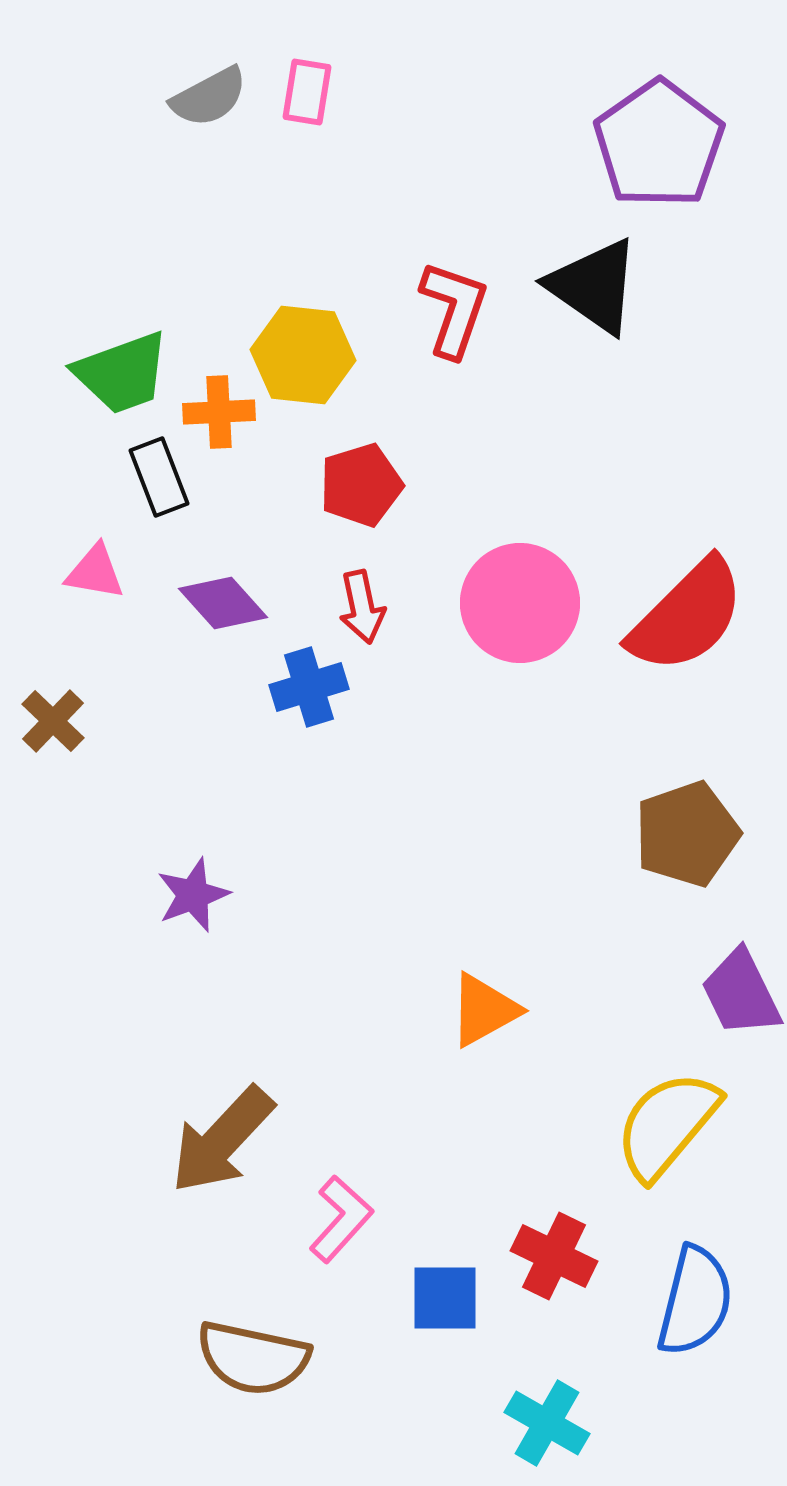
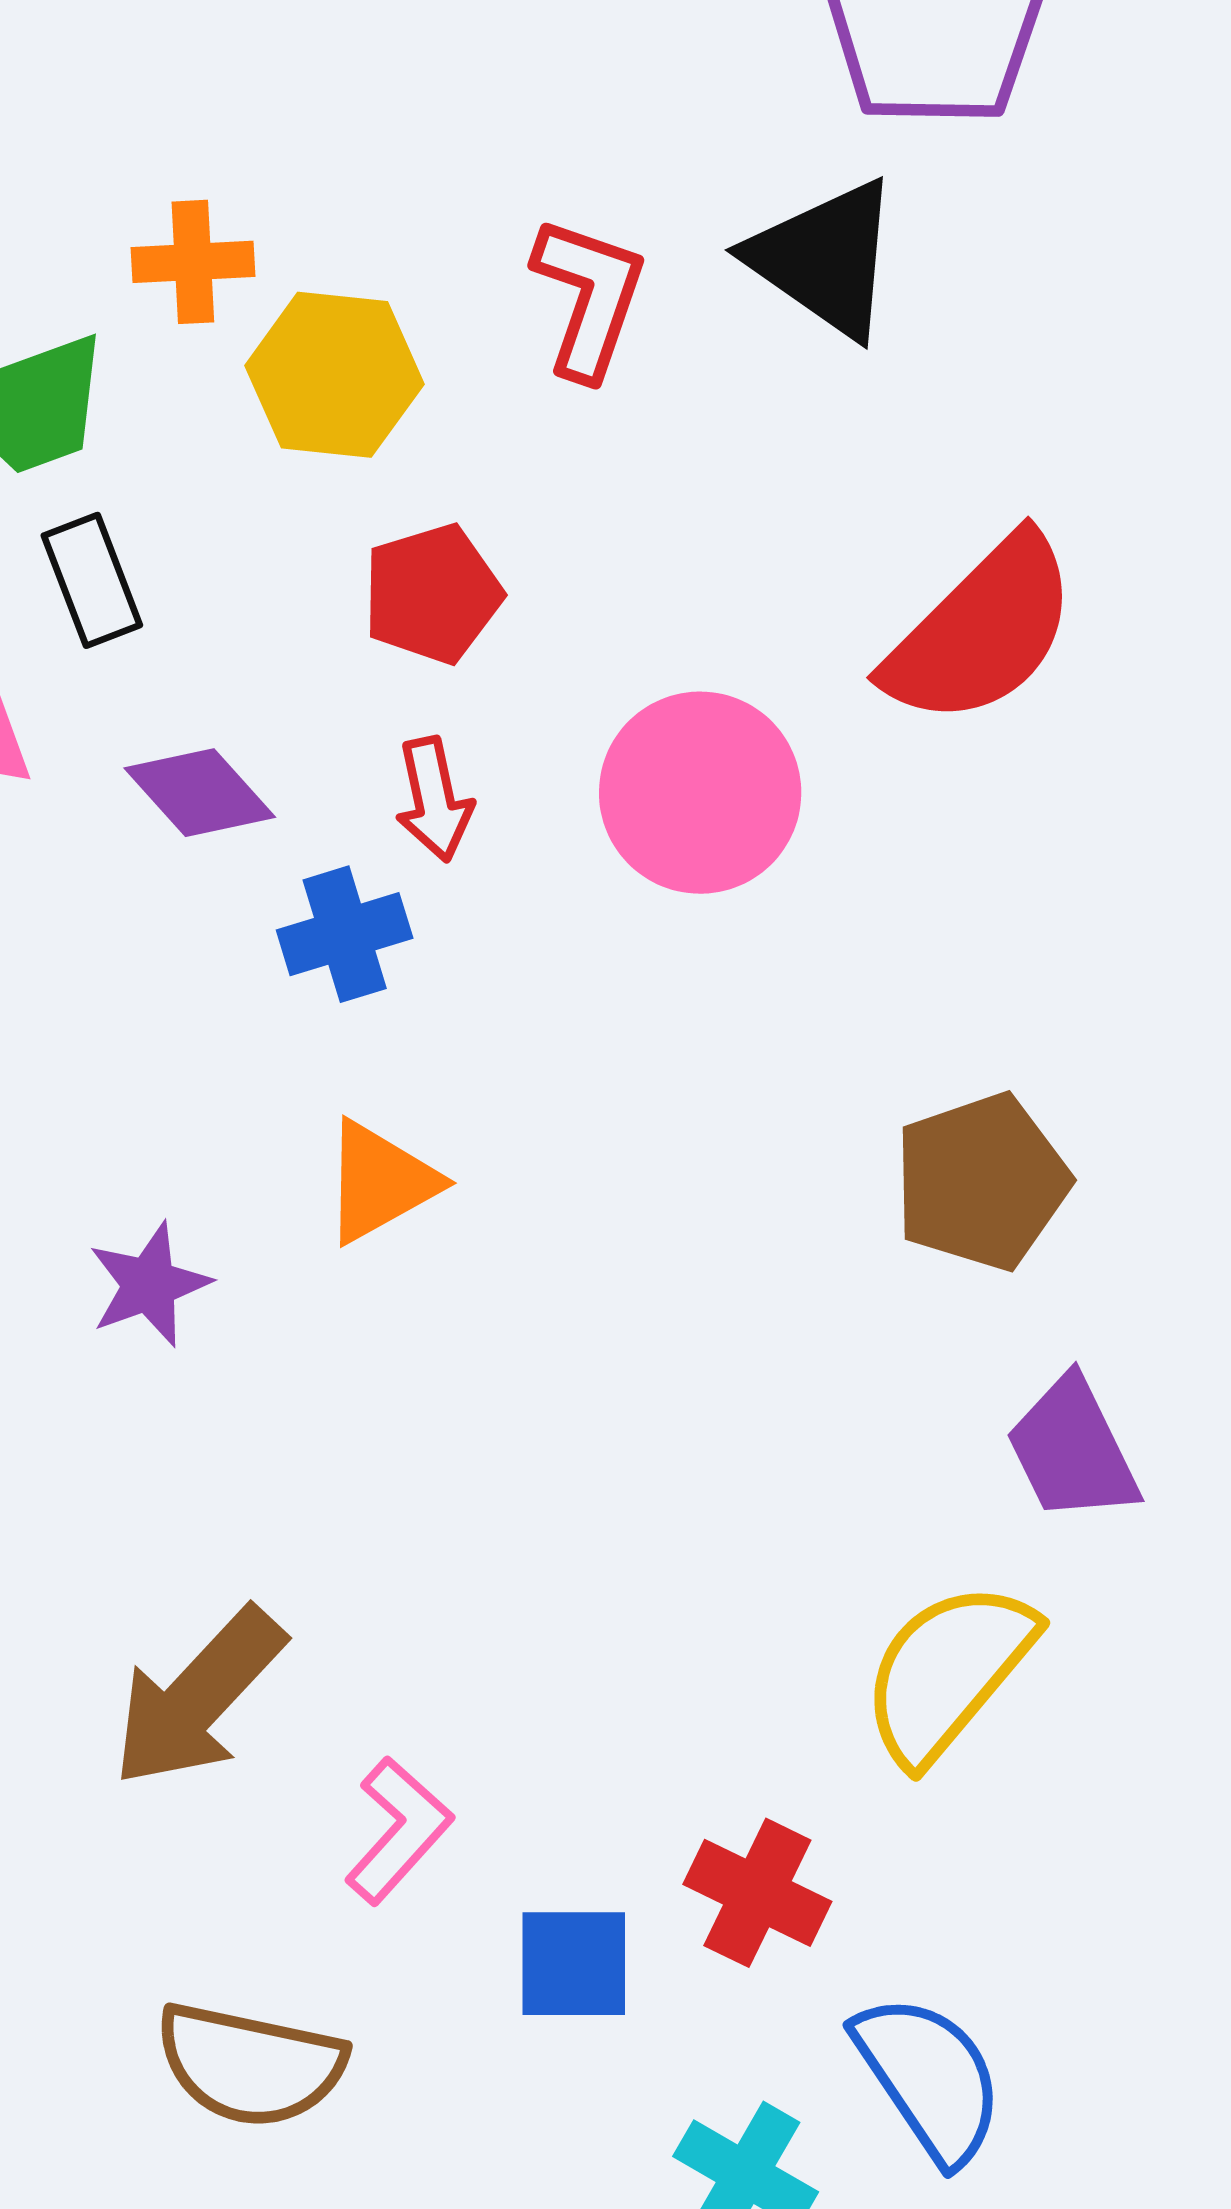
orange cross: (219, 412) -> (193, 262), moved
red semicircle: (687, 616) -> (981, 631), moved
orange triangle: (484, 1010) -> (380, 1182), moved
blue semicircle: (695, 1301) -> (929, 2078), moved, turned -48

